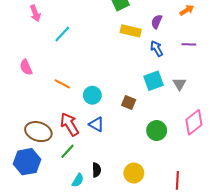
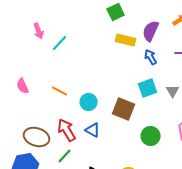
pink arrow: (35, 13) -> (39, 31), moved
purple semicircle: (157, 22) -> (151, 31), size x1.5
pink semicircle: (26, 67) -> (23, 86), moved
brown square: (129, 102) -> (124, 109), size x1.6

